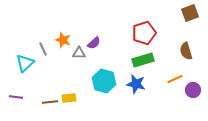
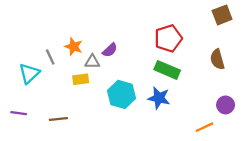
green rectangle: (143, 60) -> (167, 70), turned 40
orange line: (175, 79) -> (204, 127), moved
yellow rectangle: (69, 98) -> (81, 79), moved

